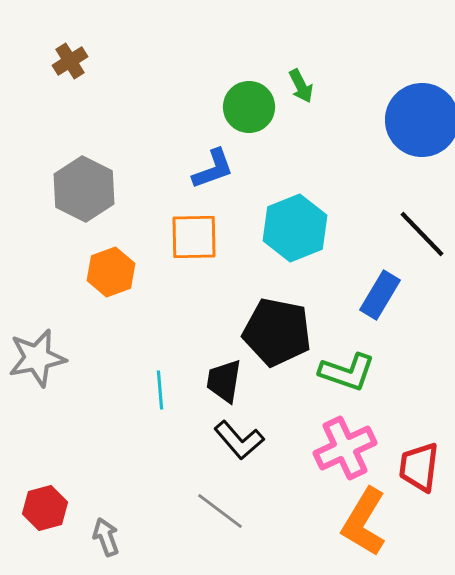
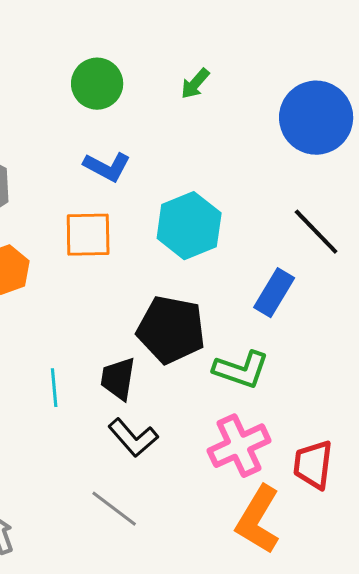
green arrow: (301, 86) -> (195, 84), turned 68
green circle: (249, 107) -> (97, 84), moved
blue L-shape: (213, 169) -> (107, 167), turned 48

